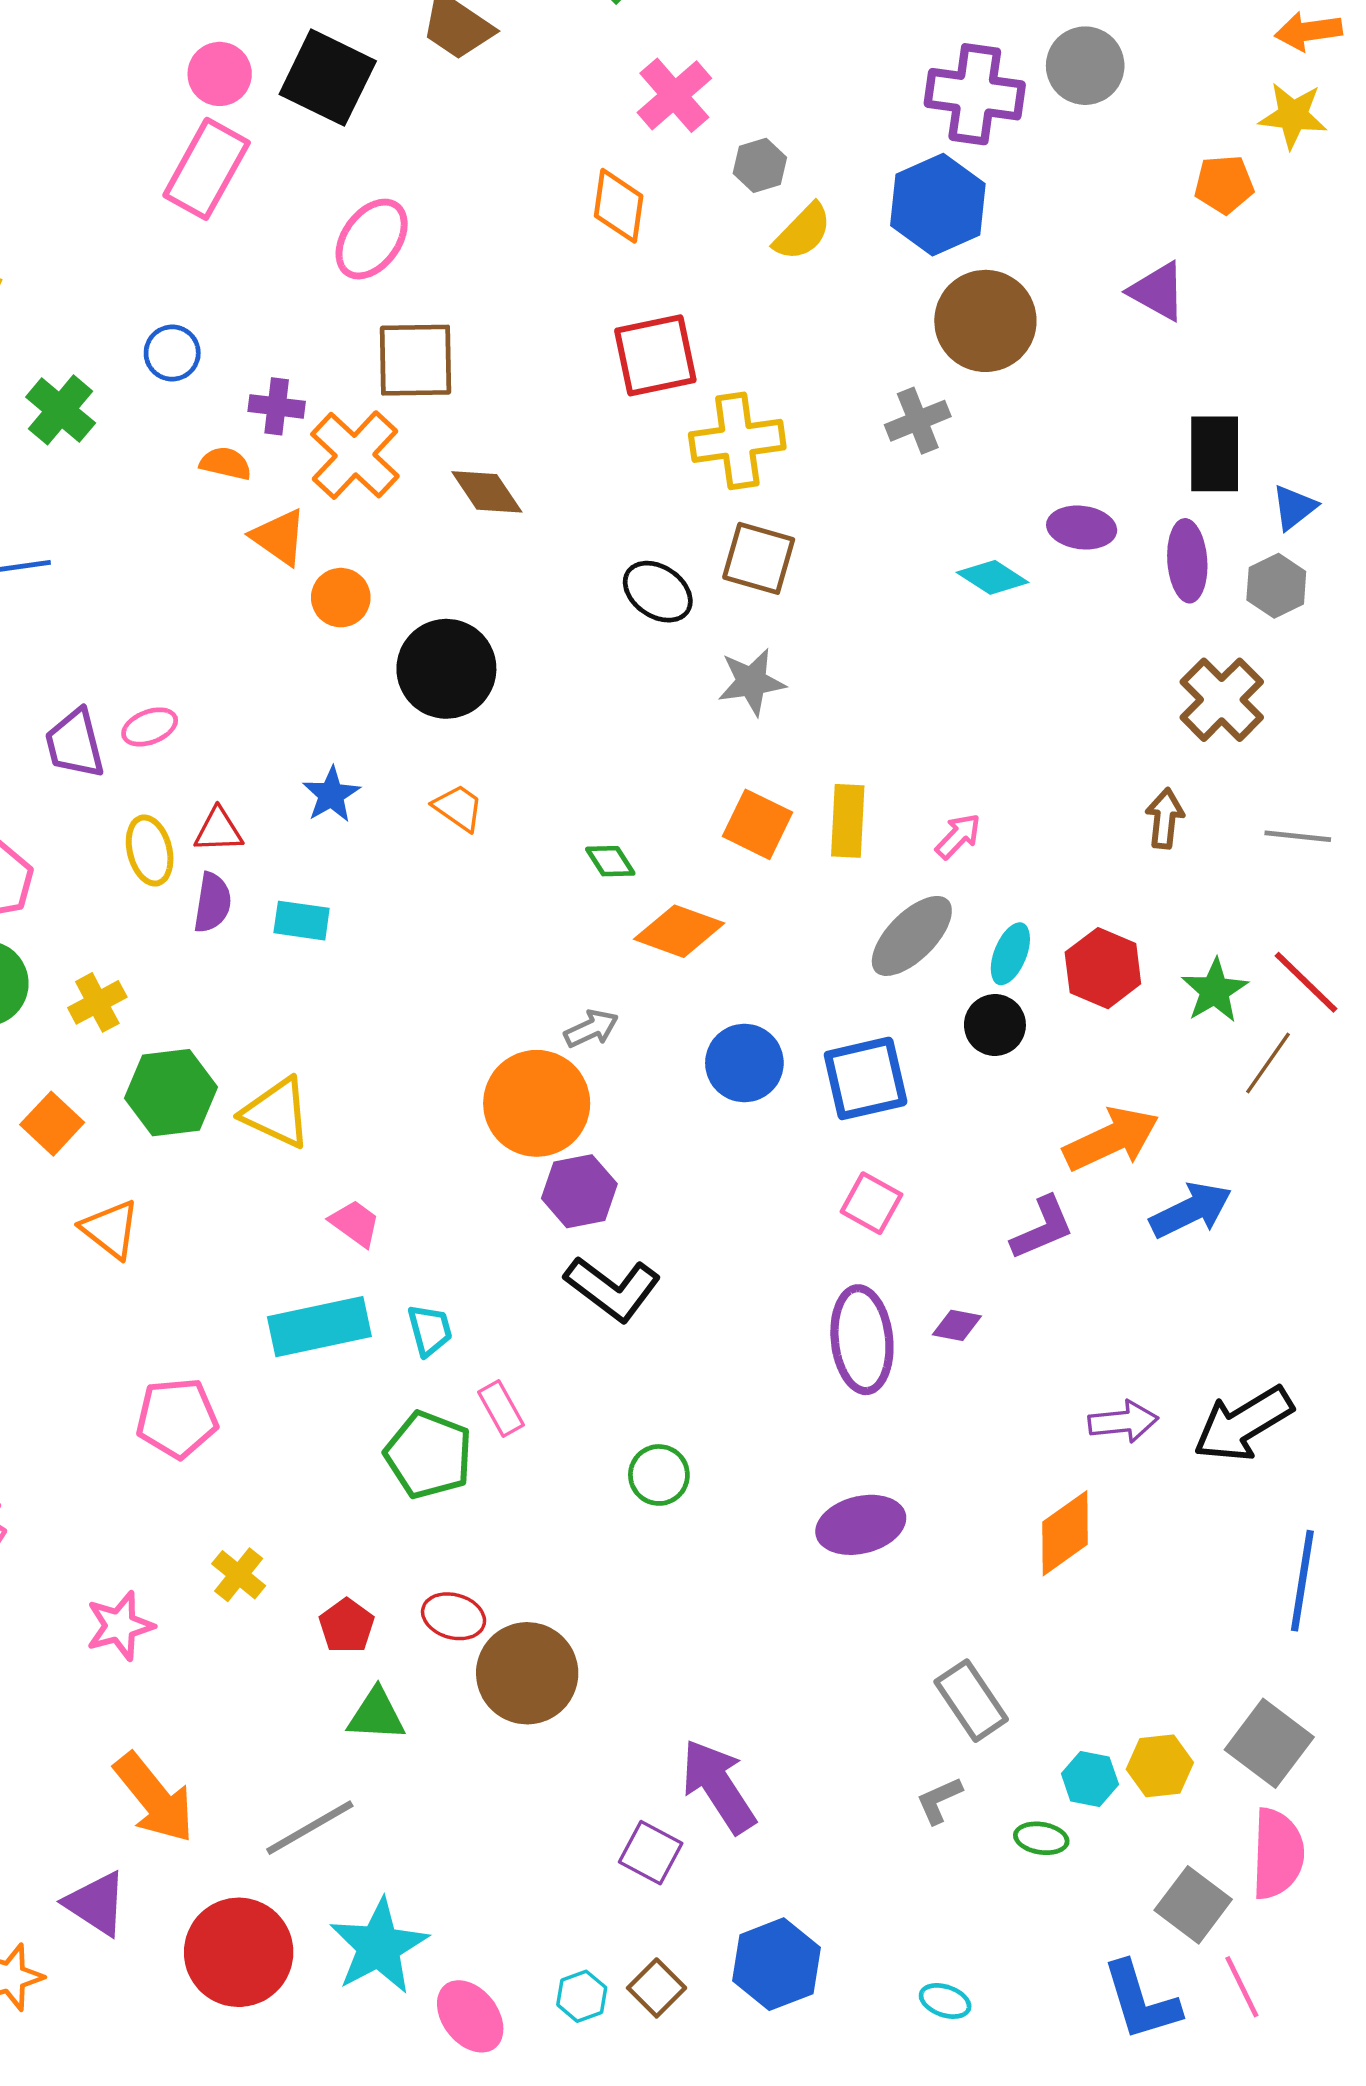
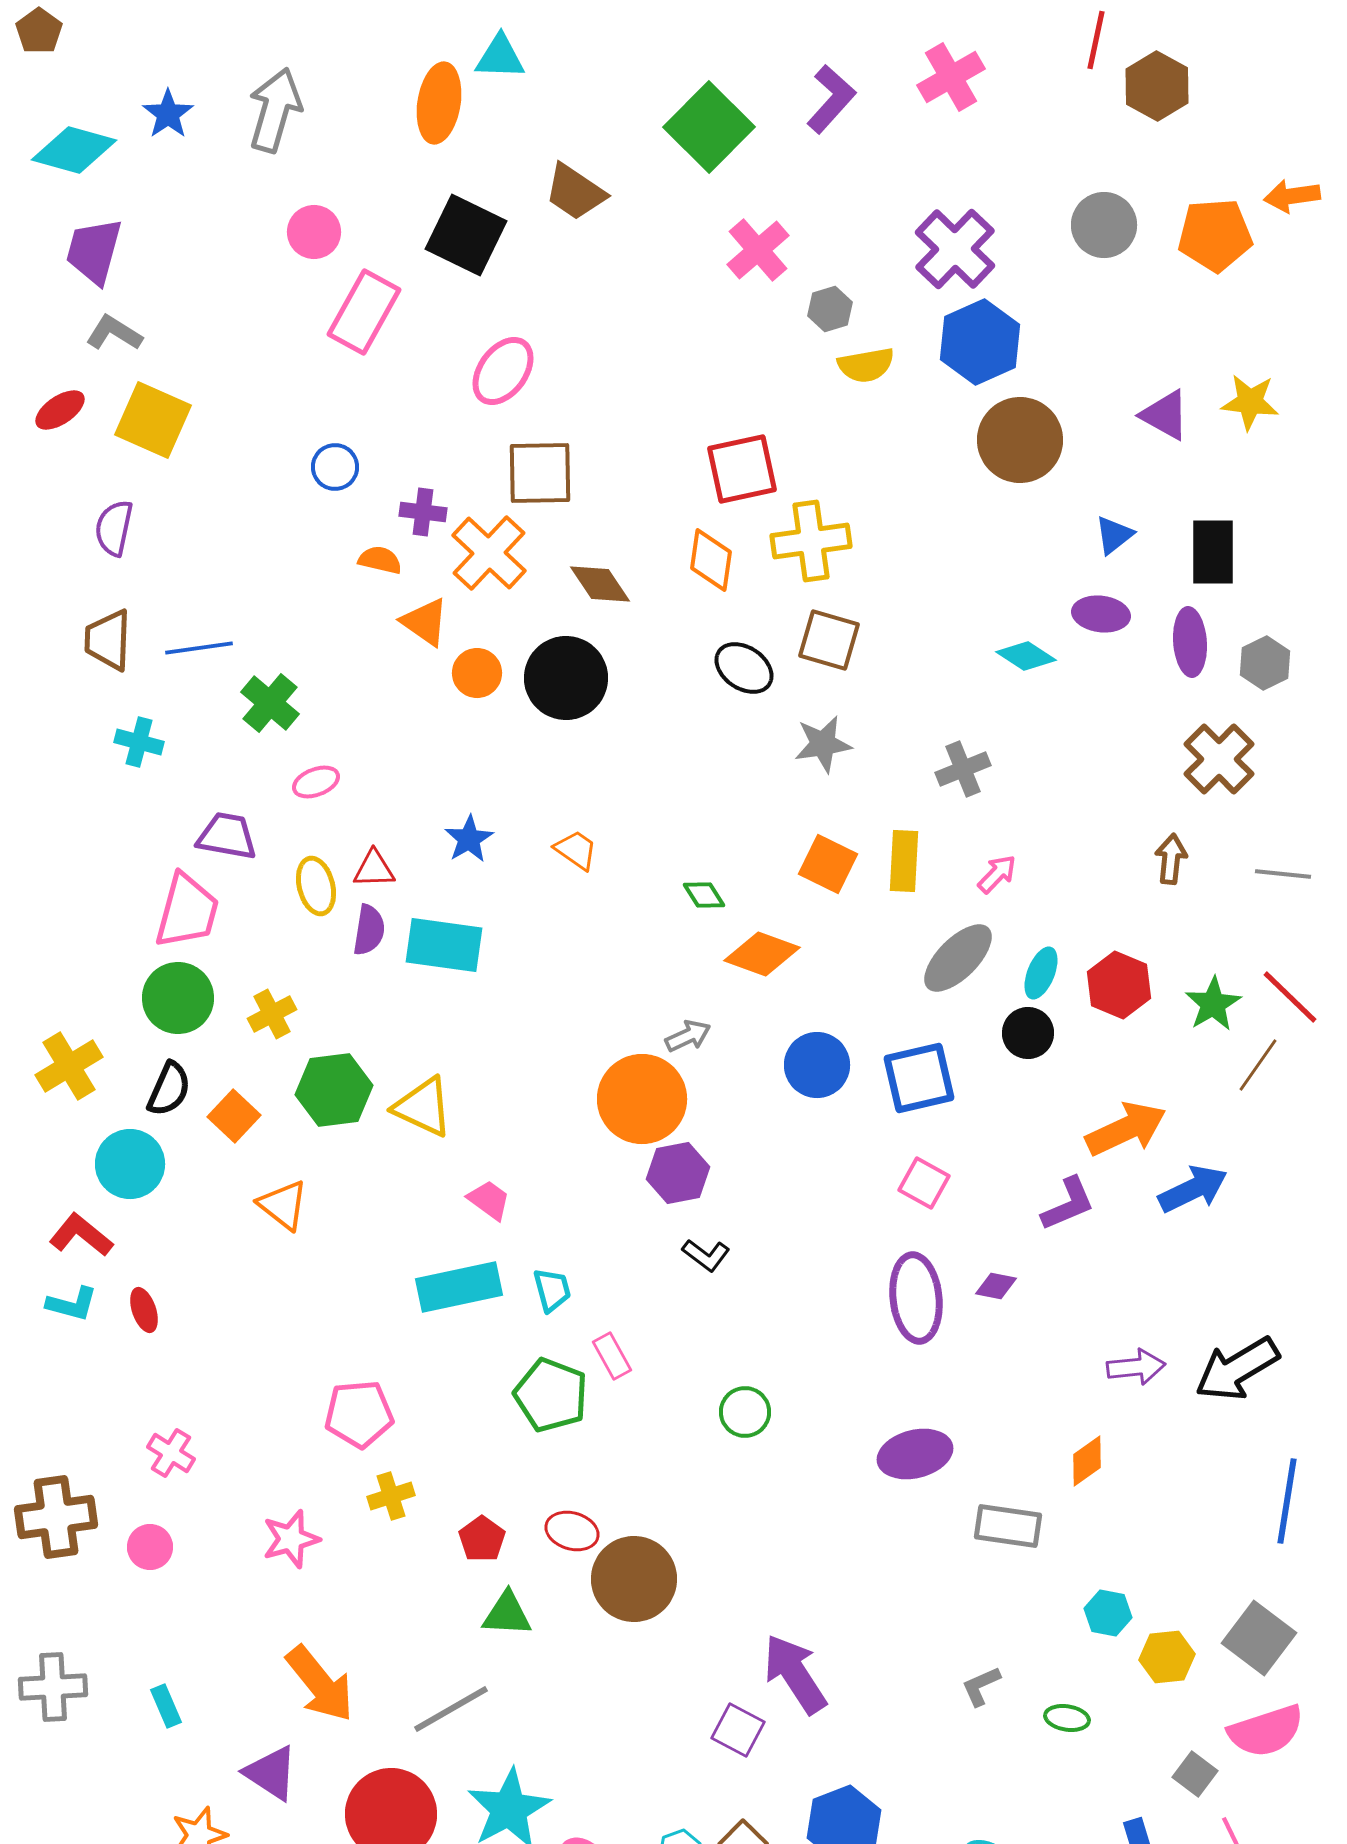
pink circle: (220, 74) -> (314, 232), moved
purple cross: (975, 94) -> (955, 249), moved, turned 36
yellow star: (1293, 116) -> (1250, 402), moved
orange pentagon: (1224, 184) -> (1215, 235), moved, size x1.5
orange diamond: (619, 206) -> (711, 560), moved
yellow semicircle: (803, 232) -> (866, 365), turned 36
green cross: (61, 410) -> (270, 703), moved
gray cross: (918, 421) -> (963, 769), moved
blue triangle: (1294, 507) -> (1114, 535), moved
black circle: (446, 669) -> (566, 678), moved
purple trapezoid: (75, 744) -> (227, 836), moved, turned 114
cyan rectangle: (302, 921) -> (444, 945), size x1.6
black L-shape: (613, 1289) -> (706, 1255), size x0.6
pink pentagon: (177, 1418) -> (359, 1414), moved
orange diamond: (1065, 1533) -> (1087, 1461), size x0.7
yellow cross: (239, 1575) -> (391, 1496), turned 33
gray rectangle: (971, 1701) -> (1008, 1526), moved, turned -48
cyan hexagon: (1090, 1779) -> (1108, 1613), moved
pink semicircle: (1278, 1854) -> (1266, 1731), turned 70
gray square: (1193, 1905) -> (1195, 1774), size x0.7

